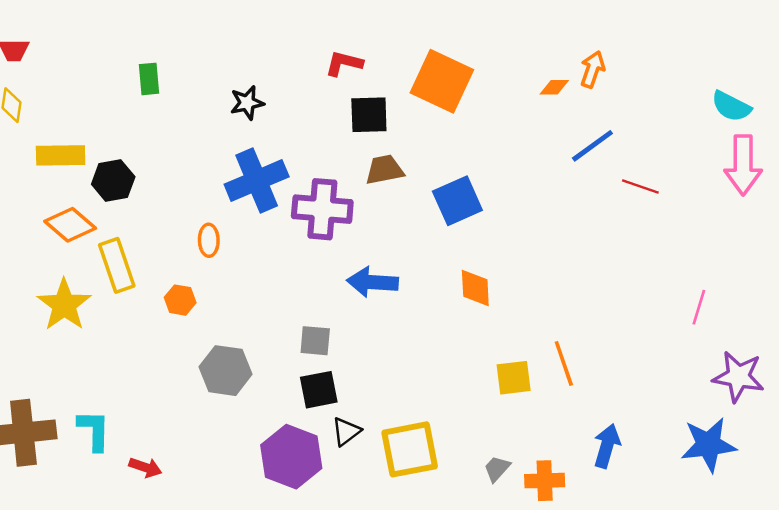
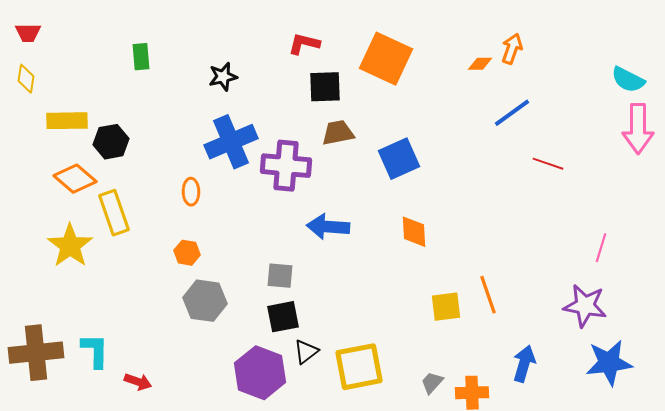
red line: (640, 186) -> (548, 164), moved
orange hexagon: (180, 300) -> (187, 253), moved
purple star: (738, 377) -> (585, 306), moved

